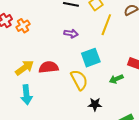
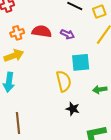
orange cross: (23, 26) -> (17, 33), moved
red semicircle: (49, 67) -> (42, 31), moved

